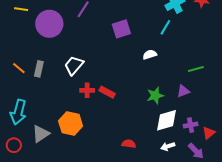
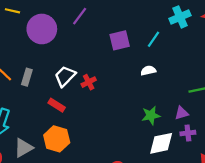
cyan line: (165, 27) -> (153, 39), moved
red cross: (87, 90) -> (89, 82), moved, turned -32
red rectangle: (107, 92) -> (57, 105), moved
purple cross: (191, 125) -> (188, 133), moved

